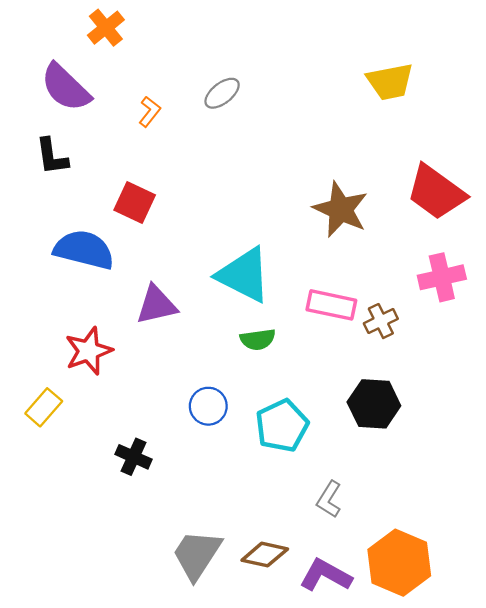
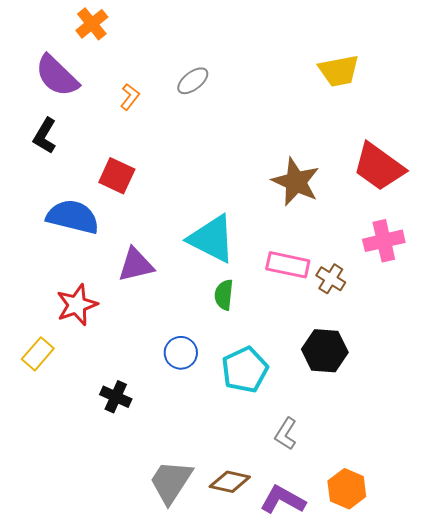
black L-shape: (52, 156) -> (45, 136), turned 39
brown cross: (381, 321) -> (331, 279), turned -32
green semicircle: (258, 339) -> (224, 295), turned 104
orange hexagon: (399, 563) -> (347, 489), size x0.7

